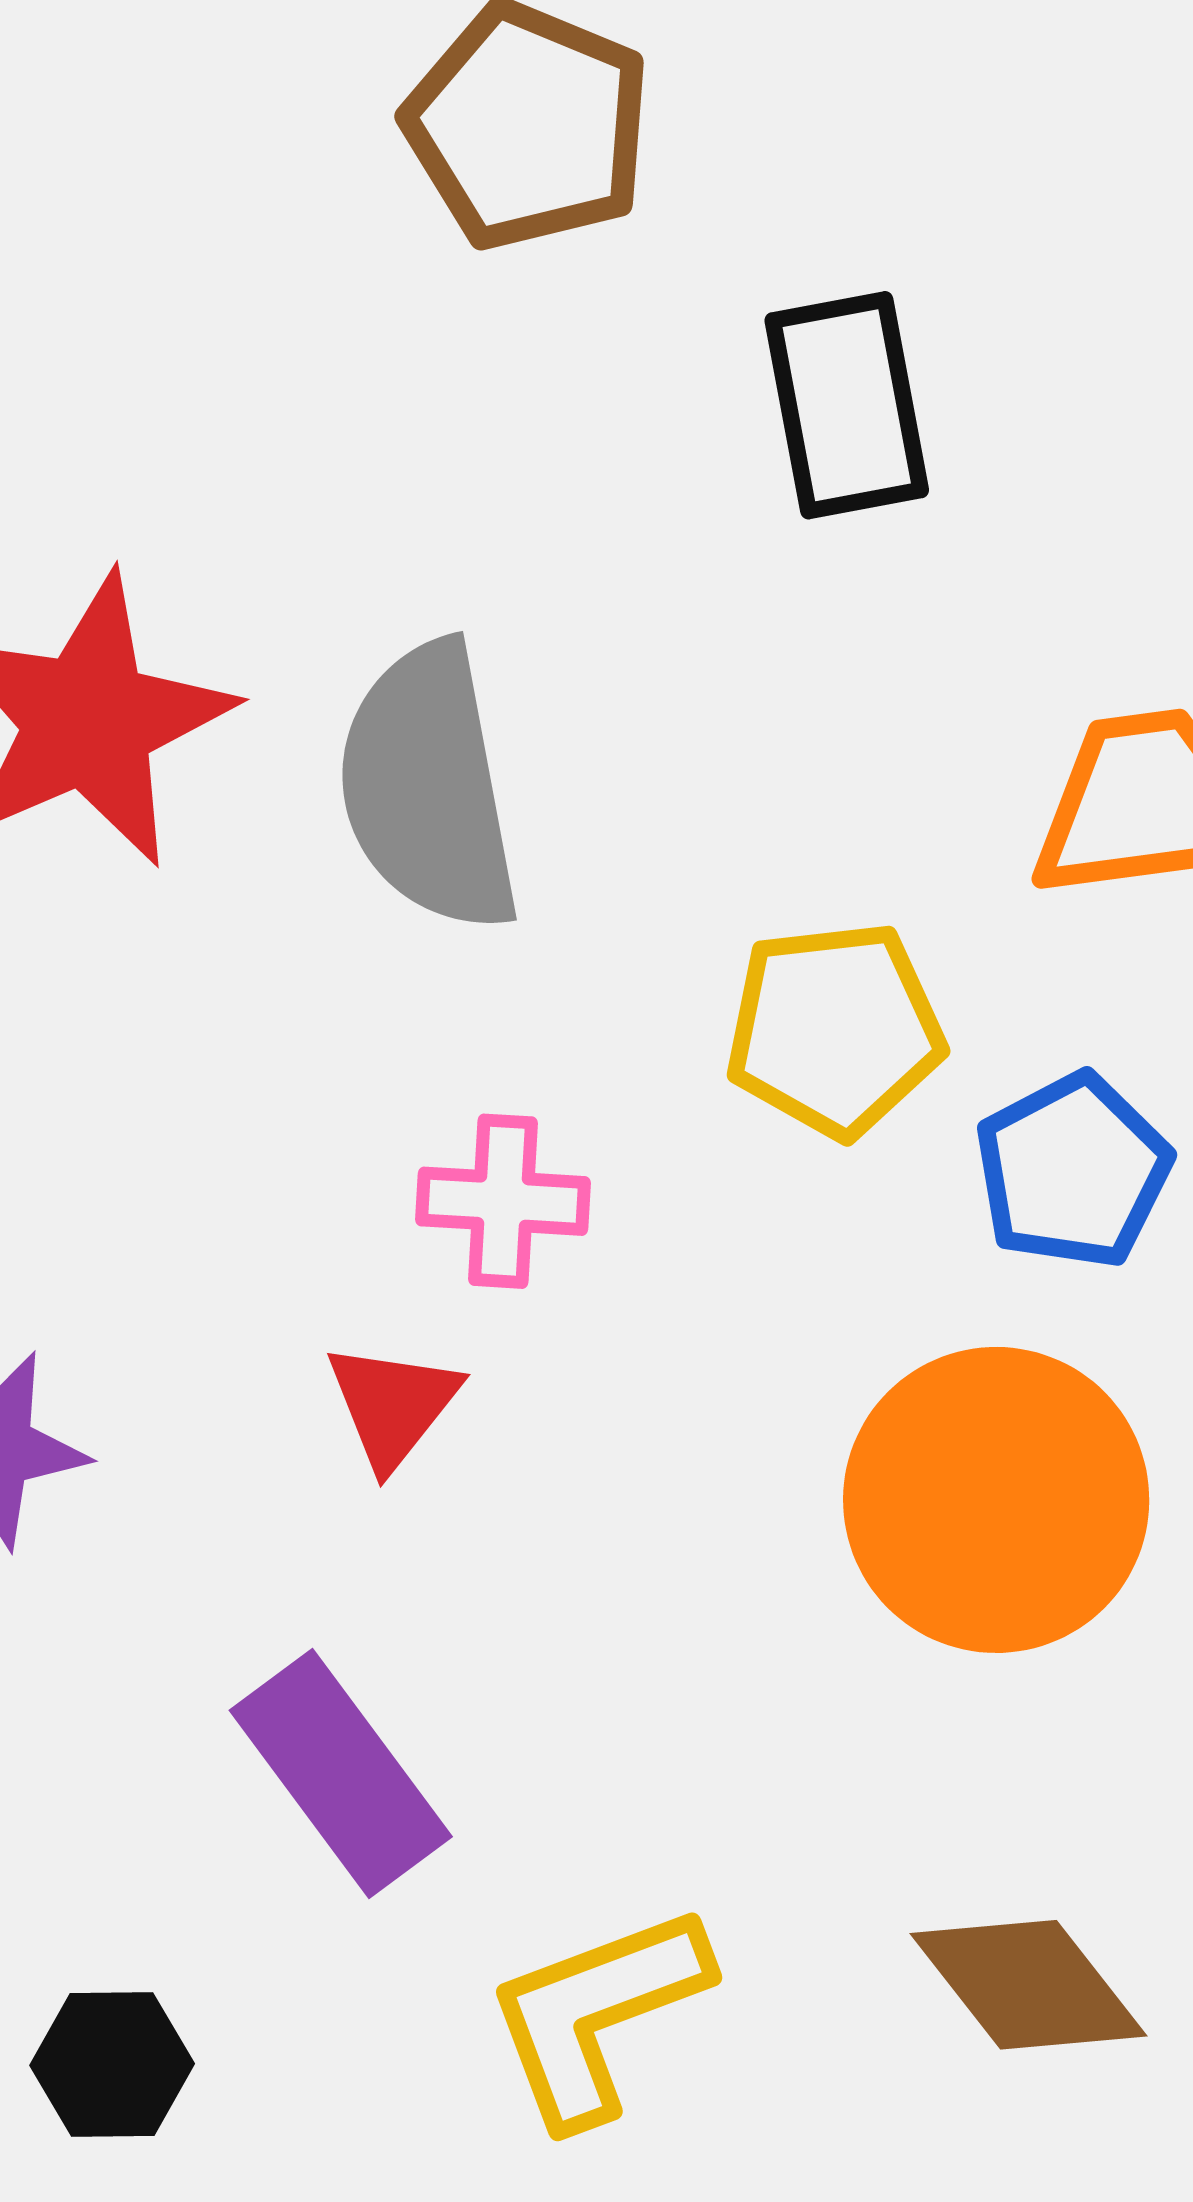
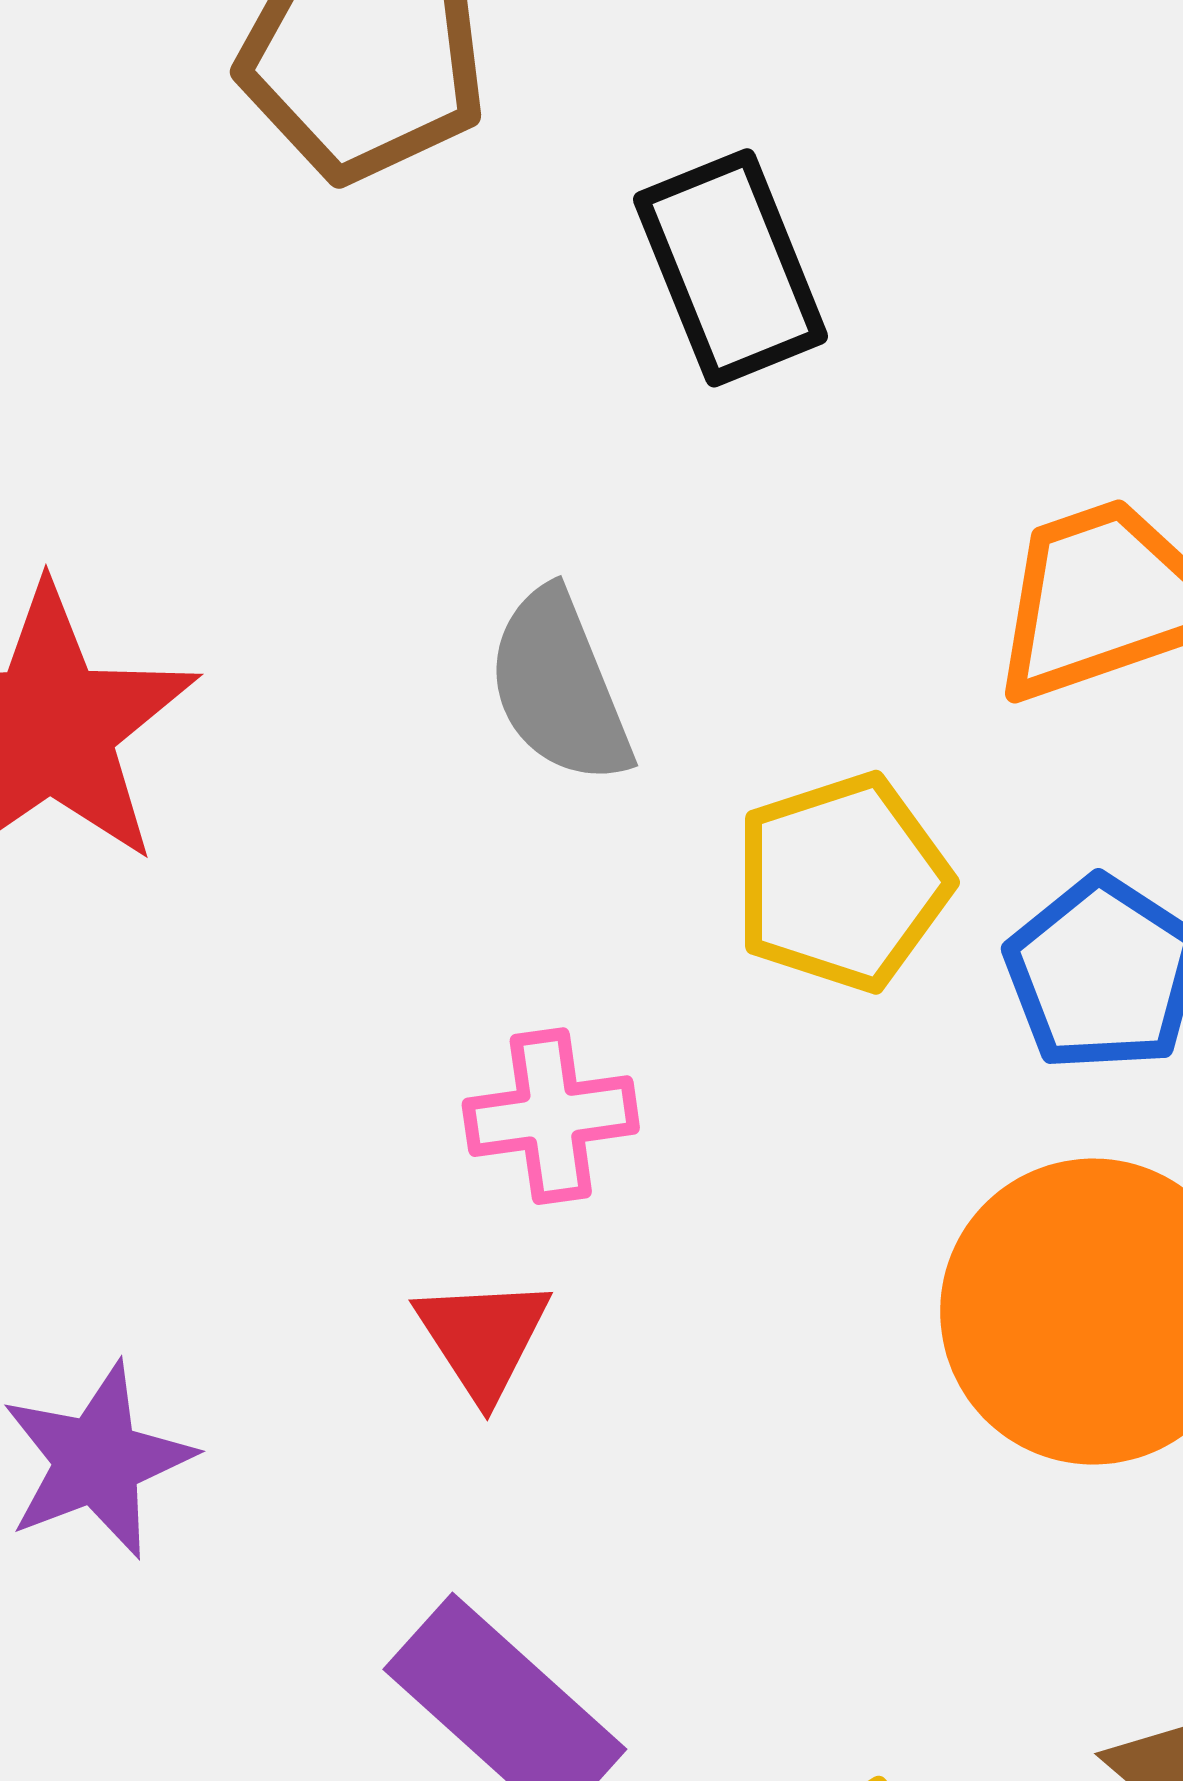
gray semicircle: (428, 787) -> (559, 687), moved, size x0.7

